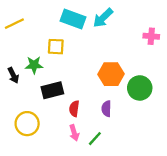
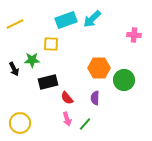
cyan rectangle: (73, 19) -> (66, 20), turned -40
red semicircle: (74, 109) -> (67, 98), turned -48
yellow circle: (27, 124) -> (20, 123), moved

